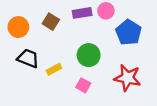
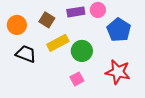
yellow rectangle: (54, 69) -> (58, 43), moved, size x1.5
pink square: (83, 85) -> (77, 79), turned 32

